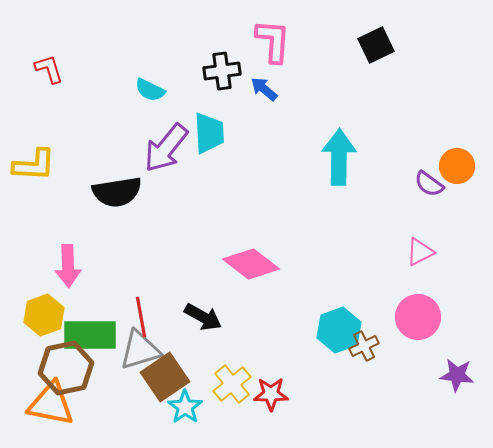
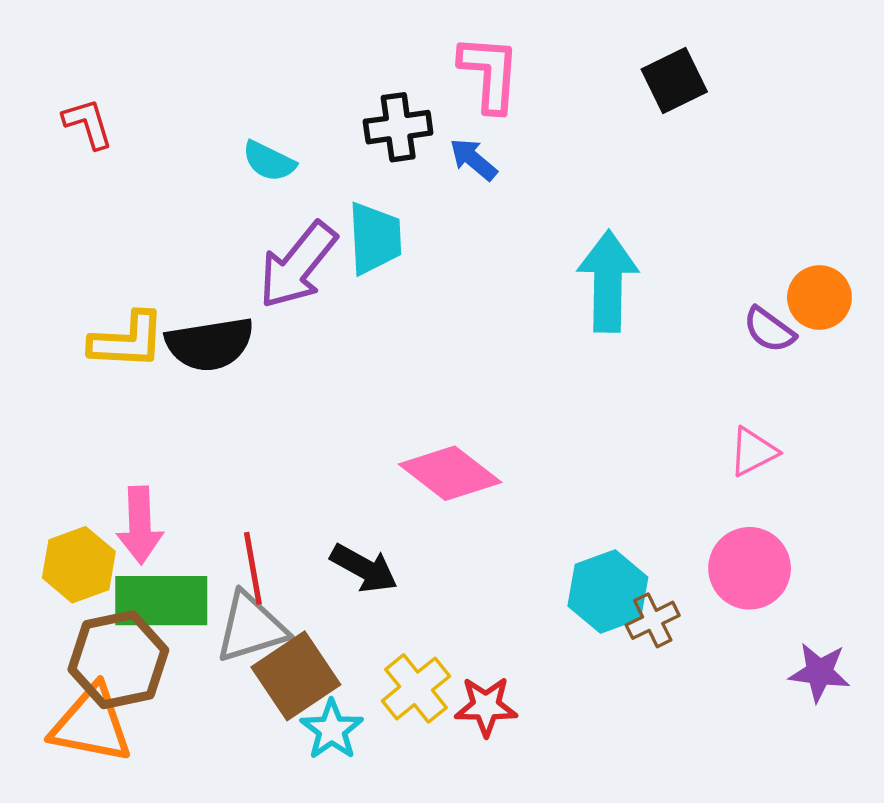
yellow L-shape: (34, 165) -> (127, 341), moved
pink arrow: (68, 266) -> (140, 525), moved

